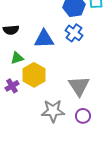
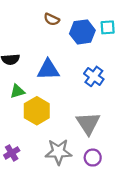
blue cross: (74, 33) -> (94, 76), moved
purple cross: (12, 86) -> (12, 153), moved

